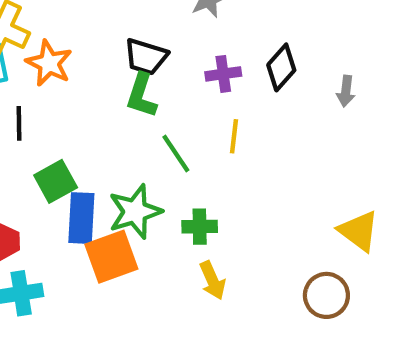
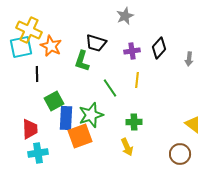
green L-shape: (142, 95) -> (82, 61), moved
green cross: (200, 227) -> (134, 122), moved

